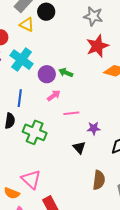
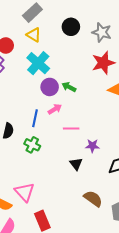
black circle: (46, 12) -> (71, 27), moved
cyan cross: (22, 60) -> (38, 63), moved
blue line: (20, 98) -> (35, 118), moved
green cross: (35, 132) -> (32, 145), size x0.7
brown semicircle: (99, 180) -> (93, 199), turned -66

